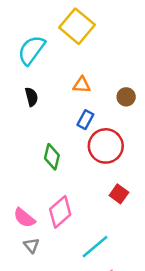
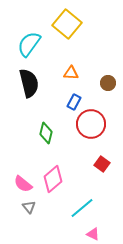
black semicircle: (31, 97) -> (29, 83), size x1.8

